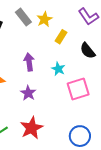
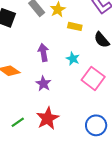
yellow rectangle: (61, 37) -> (75, 26), turned 72
pink square: (78, 89) -> (93, 78), turned -35

